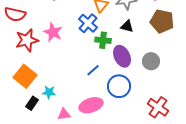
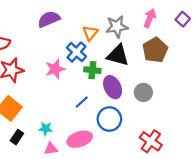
brown pentagon: (162, 21) -> (155, 50), turned 30
black triangle: (127, 26) -> (118, 55), size x1.6
pink star: (53, 32) -> (55, 69), moved, turned 30
cyan star: (49, 92) -> (46, 129), moved

